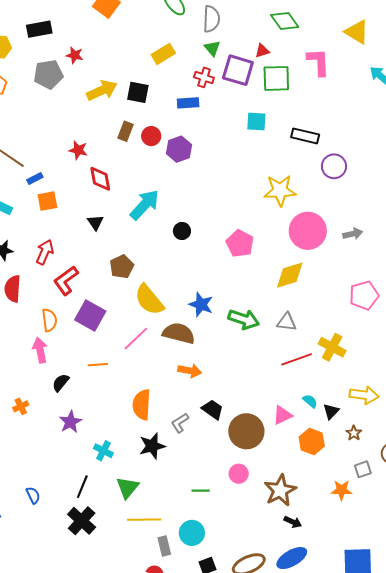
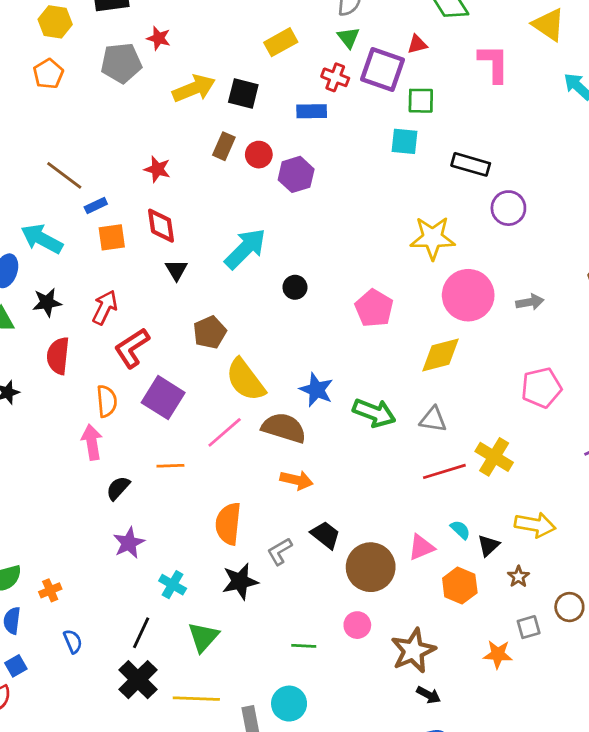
green square: (276, 78) -> (421, 101), moved, size x0.7
red diamond: (100, 179) -> (161, 226), moved
orange cross: (21, 406) -> (50, 590), moved
yellow line: (144, 520) -> (196, 699), moved

